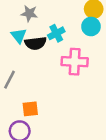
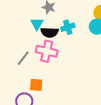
pink cross: (75, 62) -> (47, 51), moved

